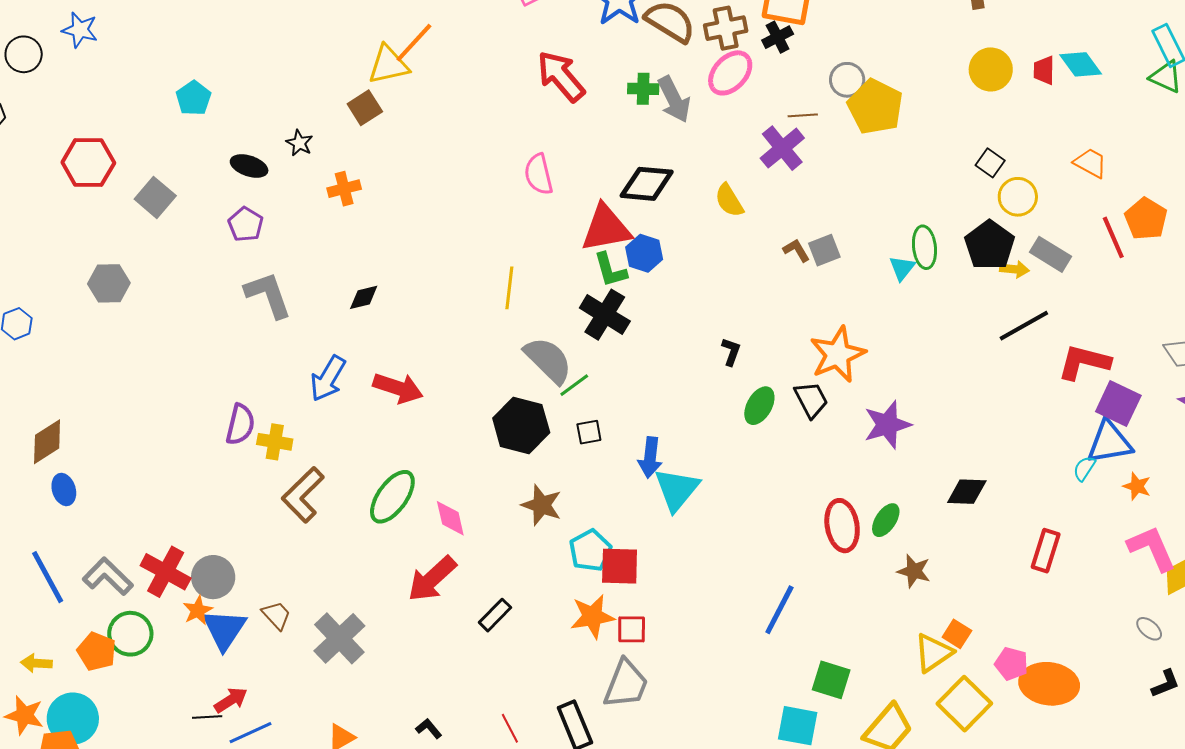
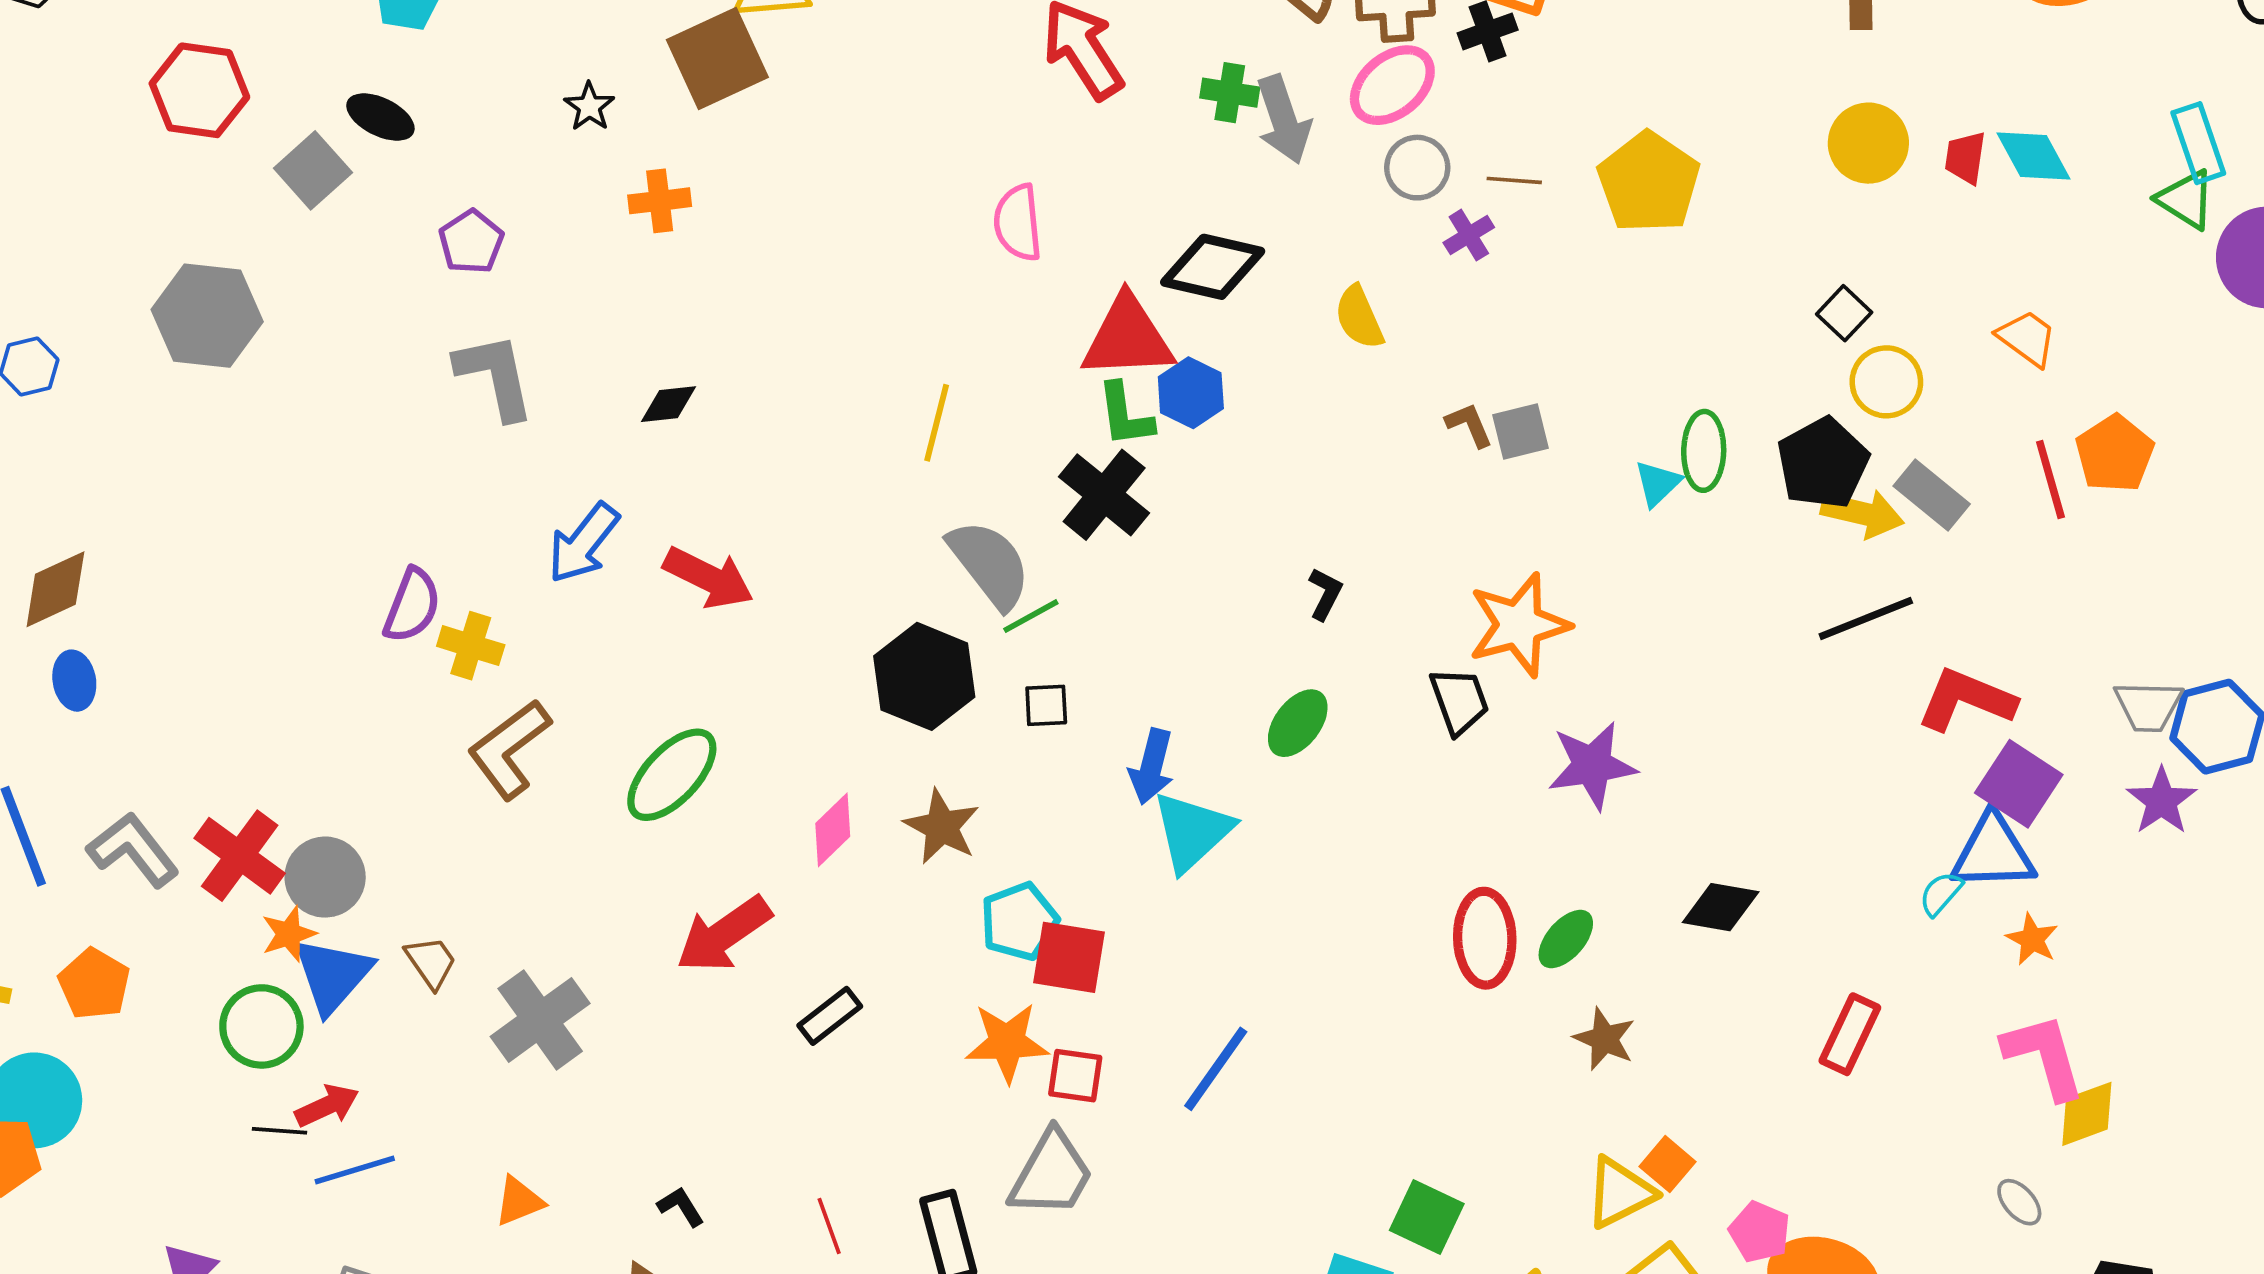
gray circle: (847, 80) -> (1417, 168), moved
brown square: (365, 108) -> (717, 58), size x1.6
purple cross: (782, 148) -> (1469, 235), size x0.6
black ellipse: (249, 166) -> (380, 117), moved
yellow arrow: (1014, 269) -> (1862, 513), size x1.5
gray hexagon: (109, 283) -> (207, 316), size x1.4
green ellipse: (759, 406) -> (1298, 723), moved
pink diamond: (450, 518) -> (833, 830), moved, turned 51
blue line: (779, 610) -> (1216, 1069), moved
green circle: (130, 634) -> (261, 1026), moved

